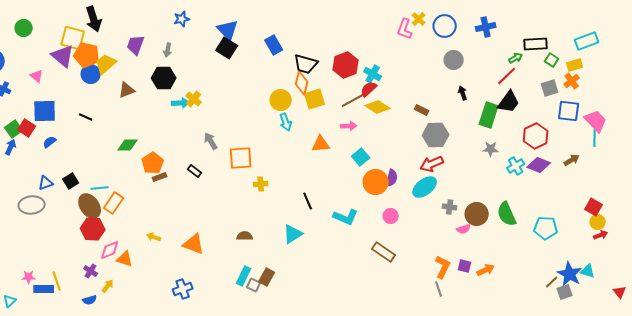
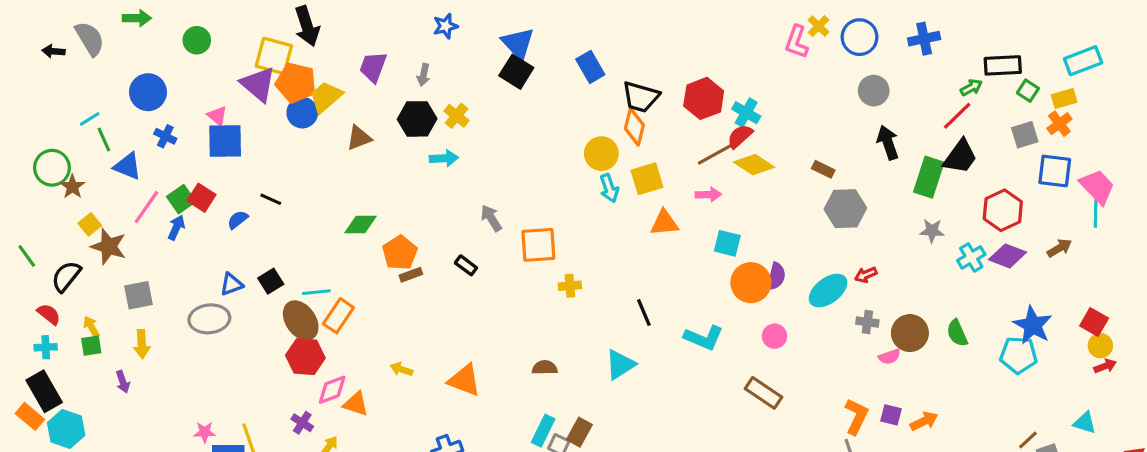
black arrow: (463, 93) -> (888, 143), size x1.5
yellow cross: (194, 99) -> (457, 116), moved
yellow square: (315, 99) -> (647, 179), moved
blue square: (45, 111) -> (225, 141), moved
black line: (86, 117) -> (271, 199), moved
cyan square: (361, 157) -> (727, 243), turned -36
red arrow: (432, 164) -> (866, 275), moved, size x0.6
green semicircle: (507, 214) -> (957, 333), size x0.7
blue star: (570, 274) -> (1033, 325), moved

